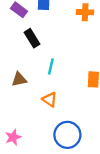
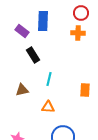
orange triangle: (50, 99) -> (48, 107), turned -32

